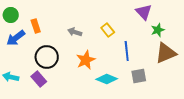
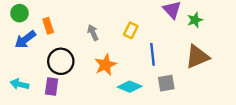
yellow rectangle: (108, 30) -> (131, 30), turned 64
green star: (158, 30) -> (195, 20), moved
gray arrow: (75, 32) -> (93, 33), turned 48
purple rectangle: (39, 79) -> (52, 87), turned 49

